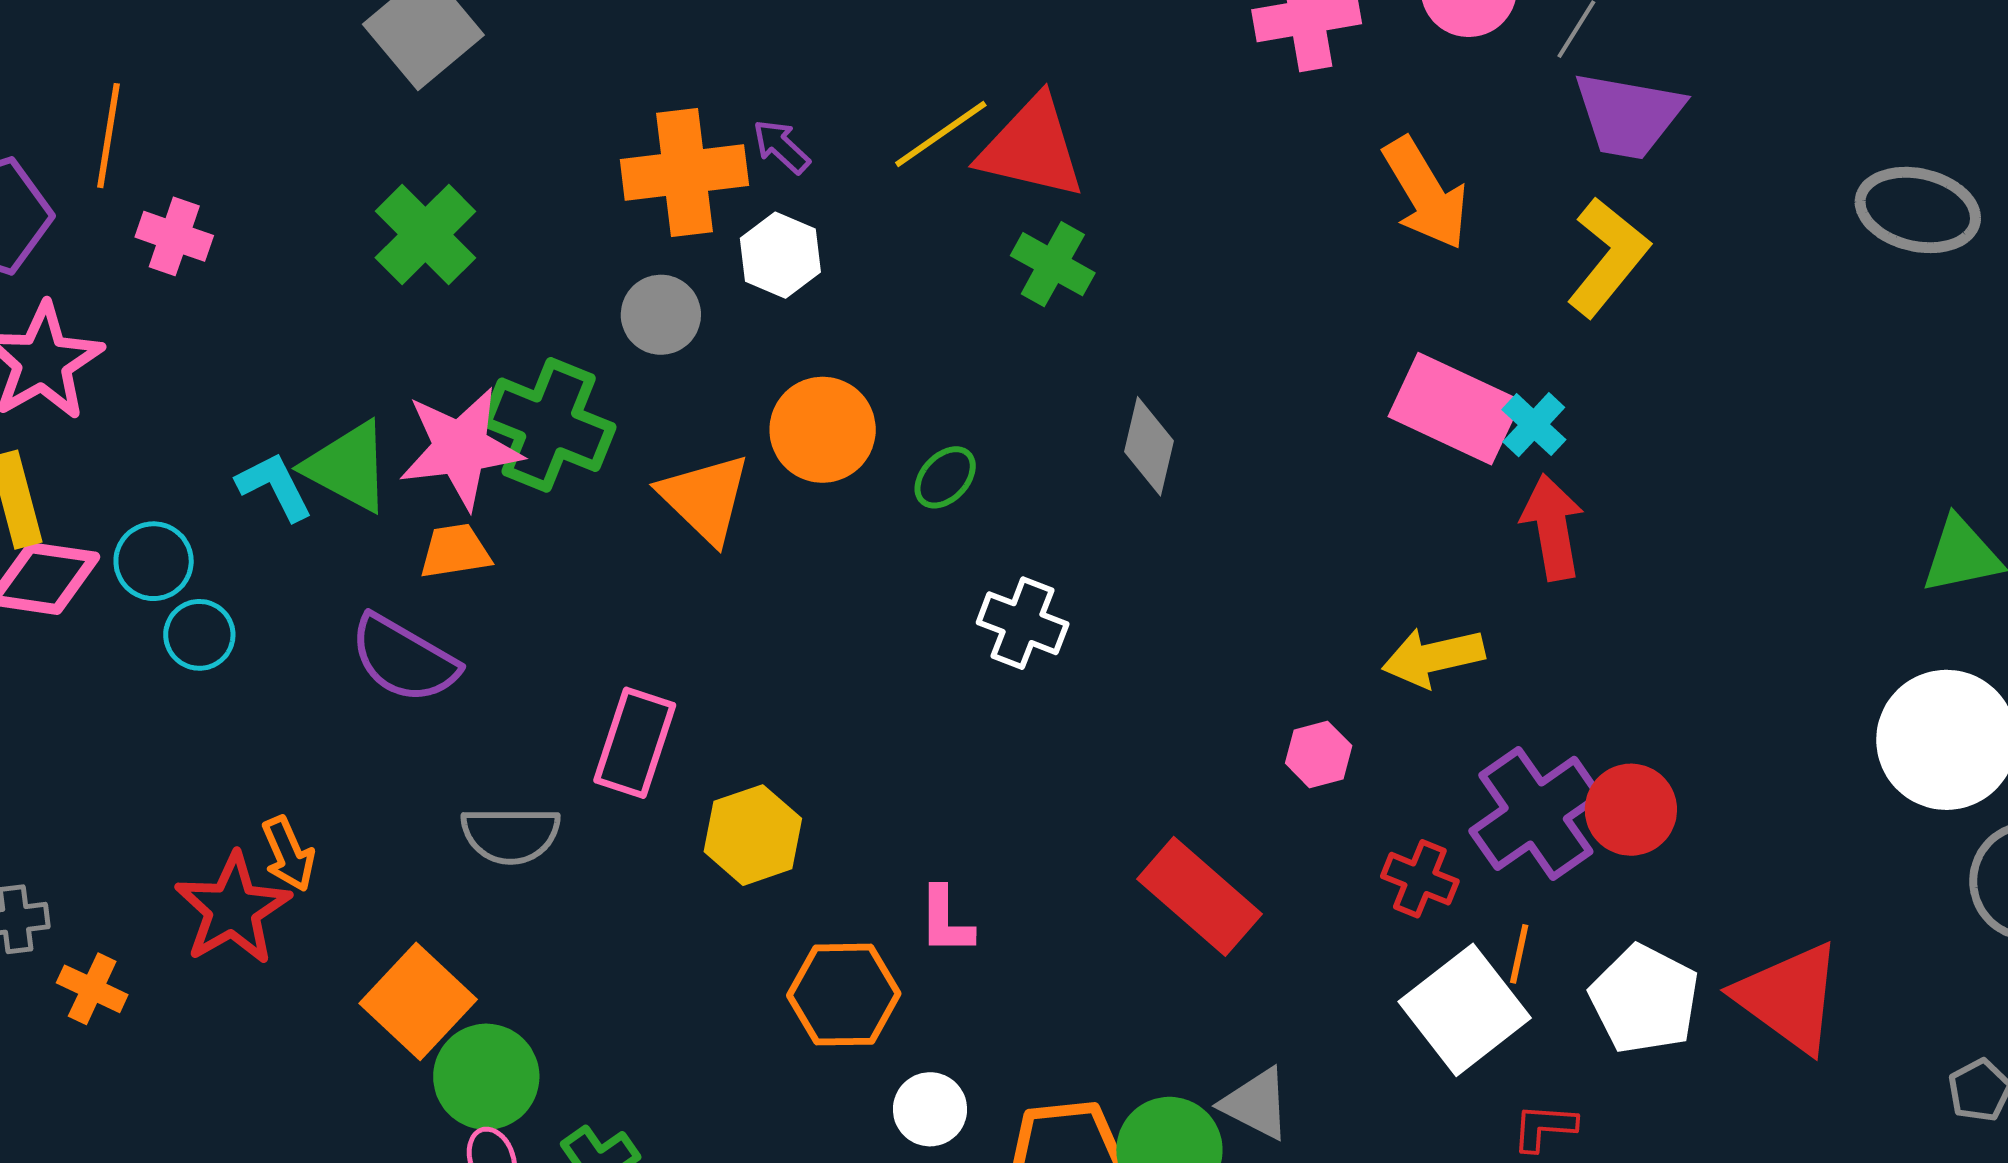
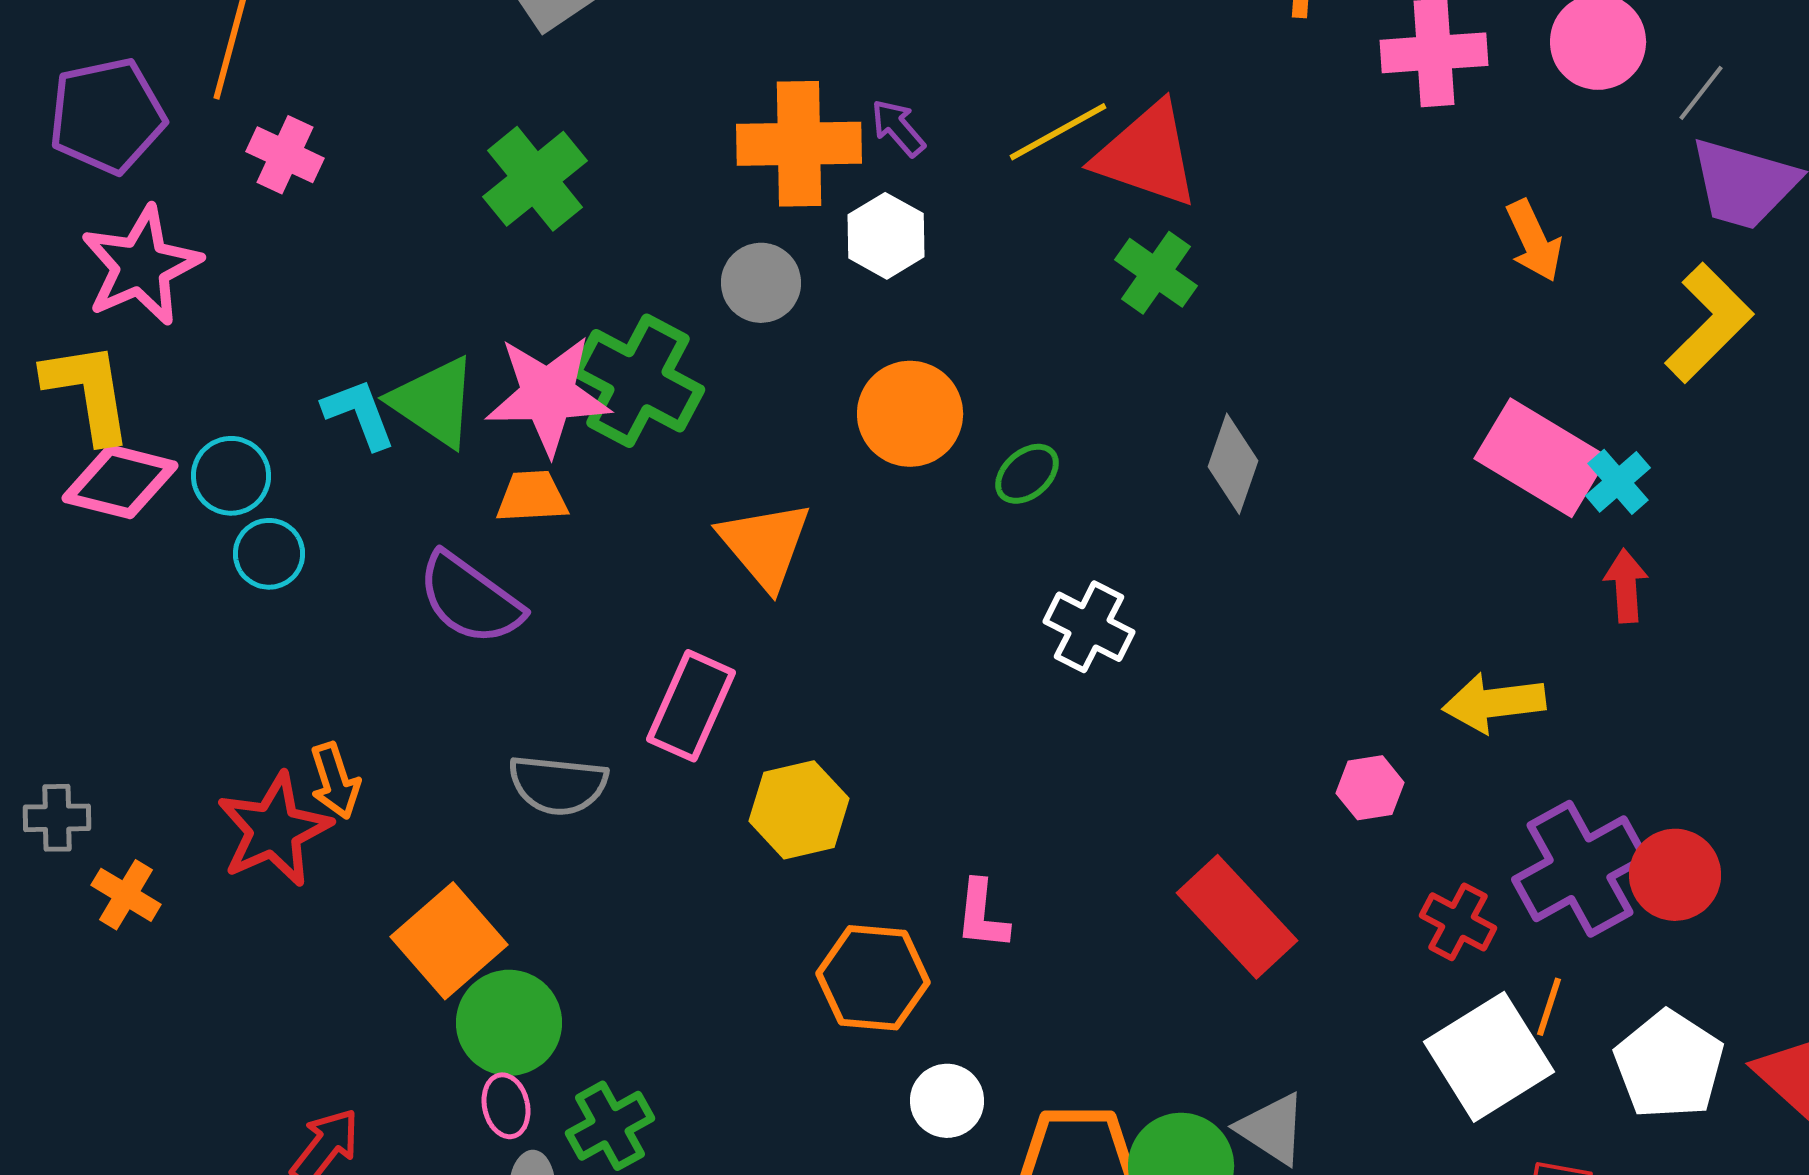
orange arrow: (1425, 193) -> (1534, 241), size x0.7
orange triangle: (705, 498) -> (765, 545), moved
red arrow: (1552, 527) -> (1626, 586), size x0.7

